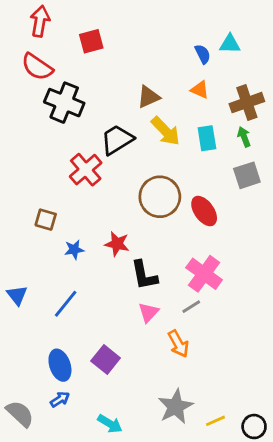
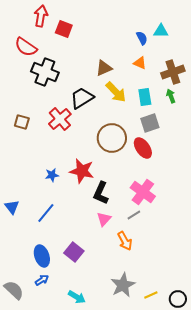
red arrow: (40, 21) -> (41, 16), moved
red square: (91, 41) -> (64, 29), turned 36
gray square: (247, 175) -> (150, 123), moved
brown square: (46, 220) -> (22, 122), moved
red star: (117, 244) -> (82, 171), size x1.4
black L-shape: (144, 275) -> (101, 193), turned 35

